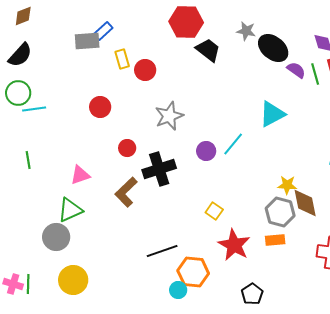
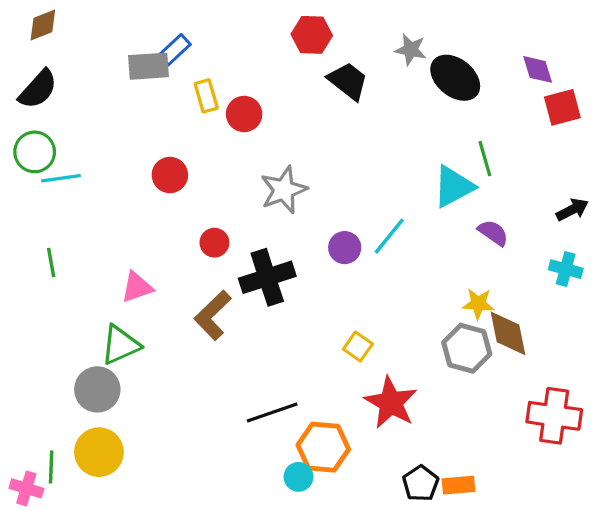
red hexagon: (186, 22) -> (312, 35), size x0.7
purple semicircle: (296, 70) -> (493, 233), moved
green line: (315, 74) -> (485, 159), moved
orange rectangle: (275, 240) -> (459, 485), moved
yellow circle: (73, 280) -> (99, 452), moved
pink cross: (13, 284) -> (26, 488), moved

